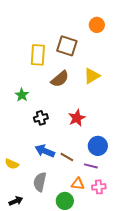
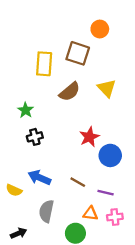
orange circle: (97, 25) -> (100, 29), moved
yellow triangle: (92, 76) -> (107, 88), turned -42
black cross: (41, 118) -> (35, 137), moved
blue circle: (98, 146) -> (110, 155), moved
blue arrow: (45, 151) -> (39, 178), moved

